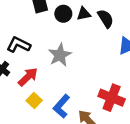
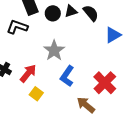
black L-shape: (19, 45) -> (17, 27), moved
red cross: (112, 98) -> (105, 83), turned 30
blue L-shape: (61, 106) -> (67, 76), moved

